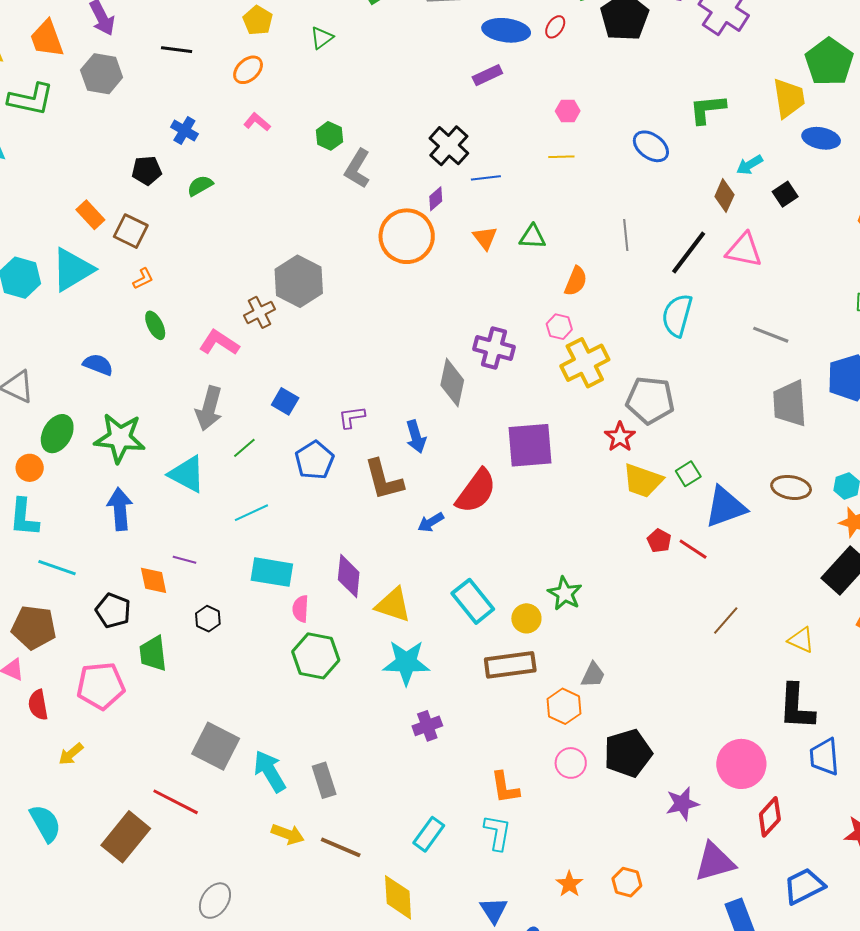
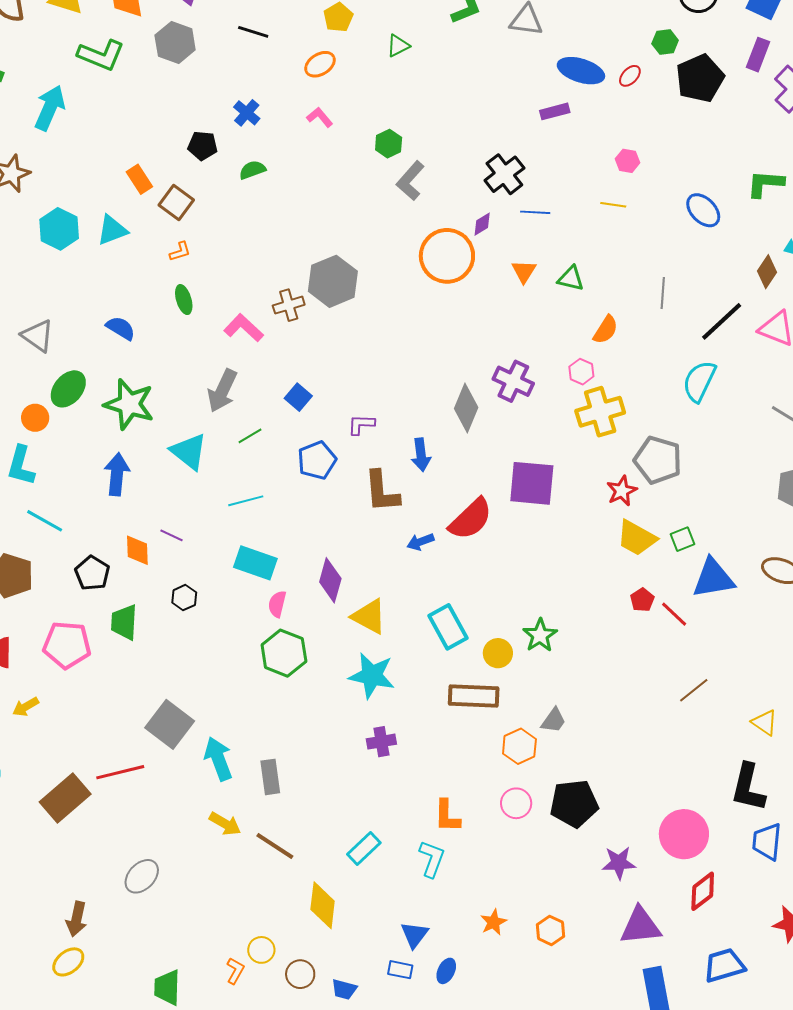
cyan triangle: (72, 270) -> (112, 230), size x0.7
red line: (176, 802) -> (120, 772), turned -51

